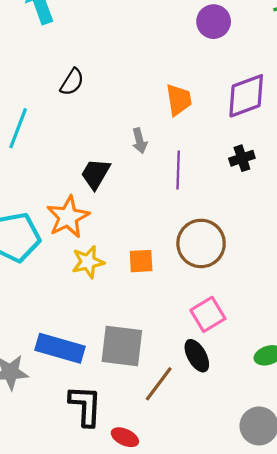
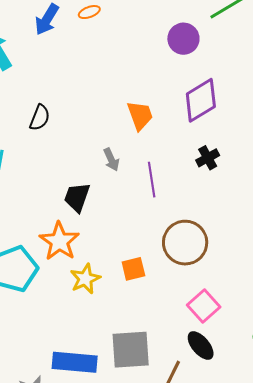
purple circle: (214, 22) -> (183, 39), moved

